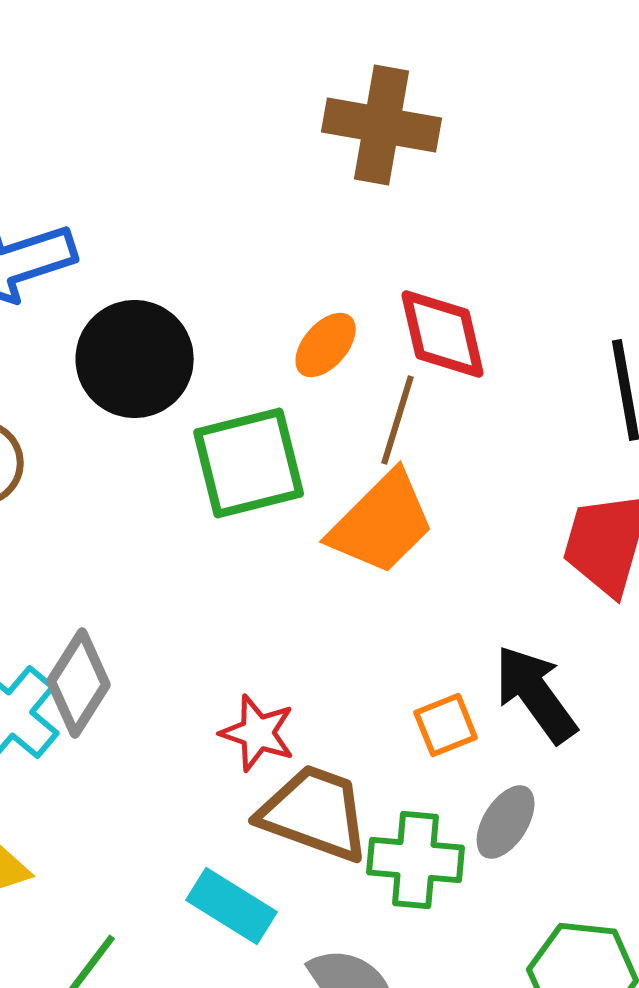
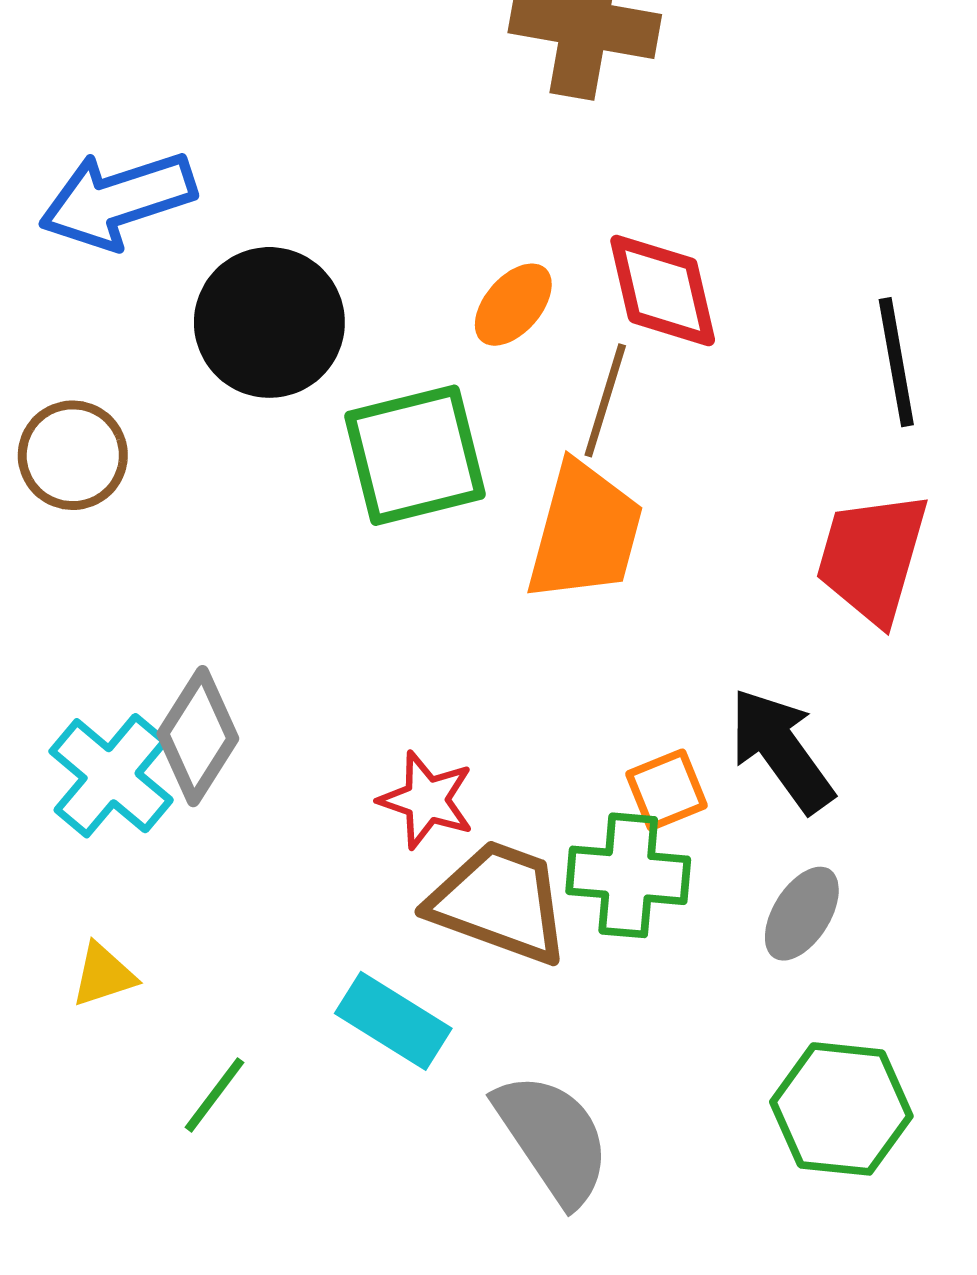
orange trapezoid: (382, 523) -> (585, 532), turned -30
gray ellipse: (506, 822) -> (802, 914), moved
green cross: (416, 860) -> (628, 875), moved

